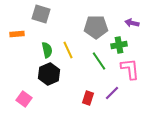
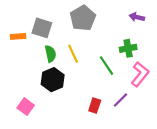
gray square: (41, 14) -> (42, 28), moved
purple arrow: (132, 23) -> (137, 17), moved
gray pentagon: (96, 27) -> (83, 18), moved, turned -30
pink L-shape: (130, 69) -> (140, 74), turned 45

